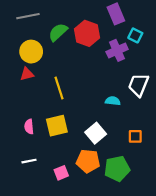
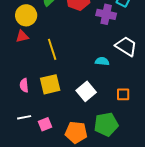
purple cross: (117, 50) -> (106, 14), turned 36
white trapezoid: (138, 85) -> (126, 46), turned 100
orange pentagon: (88, 161) -> (76, 132), moved
pink square: (61, 173) -> (45, 124), moved

